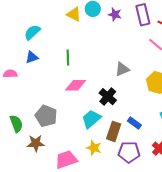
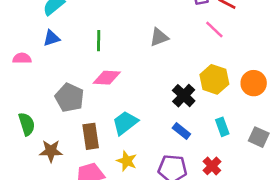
gray triangle: (122, 69) -> (159, 37), moved
black cross: (108, 97) -> (184, 96), moved
gray pentagon: (46, 116) -> (69, 98), moved
brown rectangle: (114, 131) -> (91, 136), moved, turned -30

